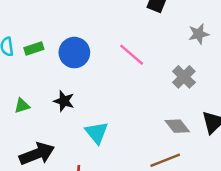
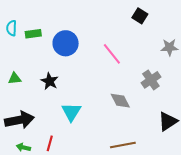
gray diamond: (177, 126) -> (120, 101), moved

